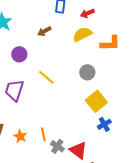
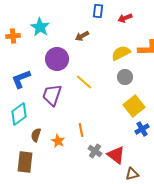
yellow semicircle: (82, 34) -> (121, 53), moved
purple circle: (19, 54) -> (57, 59), size x1.5
orange line: (43, 134) -> (81, 130), moved

